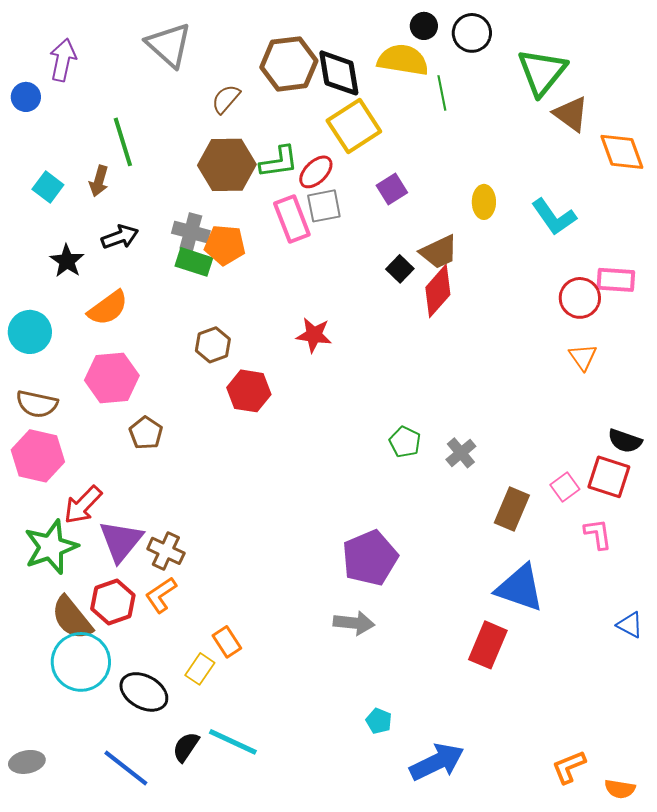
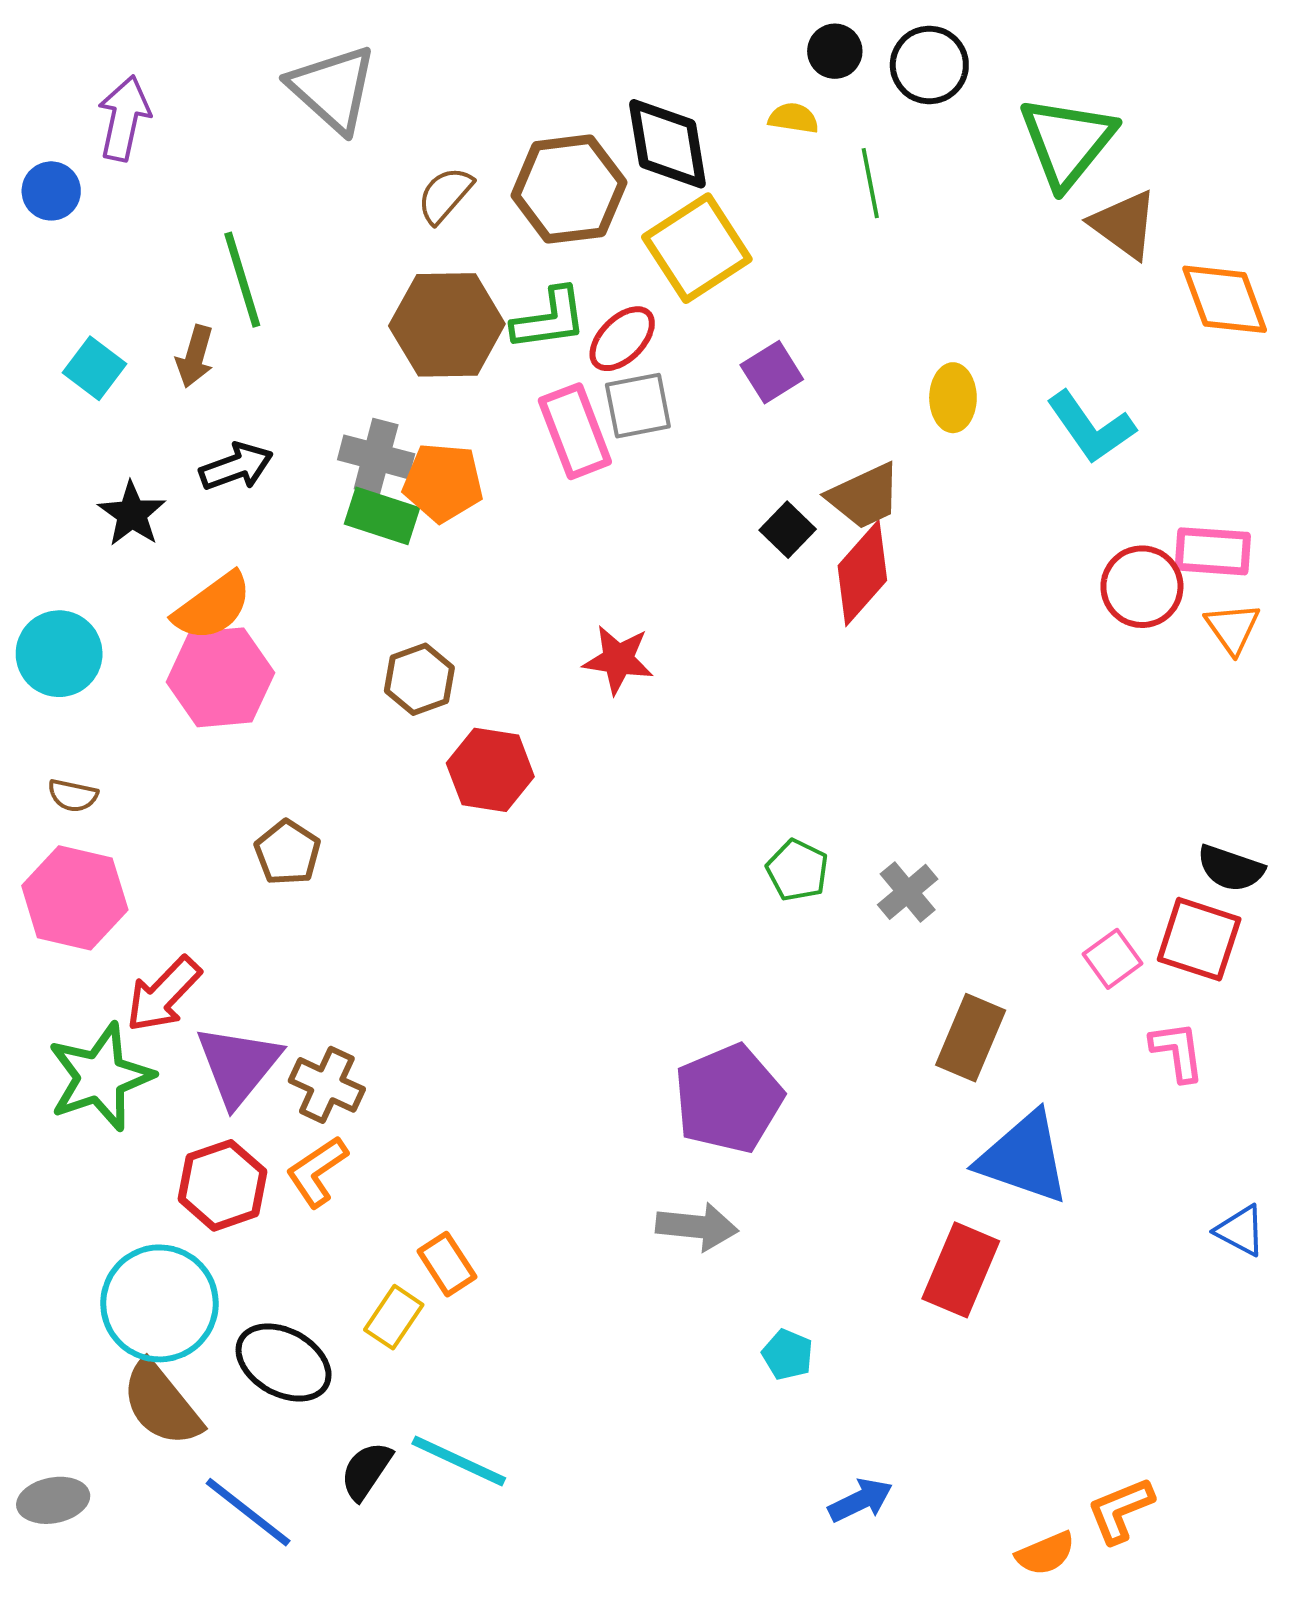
yellow semicircle: (403, 60) -> (793, 118), size x0.5
brown hexagon: (289, 64) -> (569, 189), moved
orange triangle: (583, 357) -> (1233, 628), moved
pink hexagon: (112, 378) -> (221, 677), moved
brown semicircle: (37, 404) -> (73, 795), size x0.6
brown rectangle: (512, 509) -> (971, 1038), moved
brown semicircle: (72, 618) -> (161, 1404), moved
cyan pentagon: (379, 721) -> (788, 1355), moved
blue arrow: (437, 762) -> (860, 1500), size x0.6
orange semicircle: (620, 789) -> (1045, 1553), moved, turned -32

